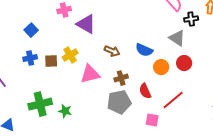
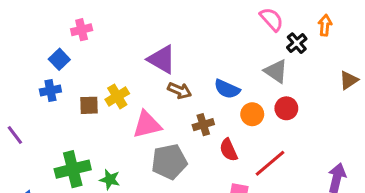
pink cross: (64, 10) -> (82, 30), moved
black cross: (191, 19) -> (297, 43), turned -32
purple triangle: (86, 24) -> (162, 59), moved
blue cross: (30, 58) -> (50, 91), moved
brown cross: (121, 78) -> (203, 125), moved
gray pentagon: (119, 102) -> (169, 162), moved

